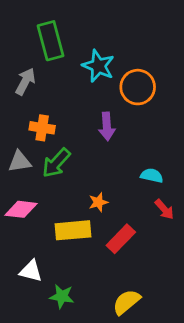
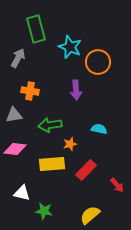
green arrow: (56, 163) -> (50, 125), moved, turned 40
cyan semicircle: (152, 176) -> (99, 129), moved
red arrow: (164, 209) -> (117, 185), moved

